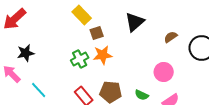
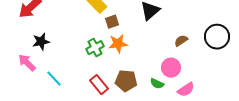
brown semicircle: (171, 37) -> (181, 41), moved
pink circle: (164, 72) -> (171, 68), moved

